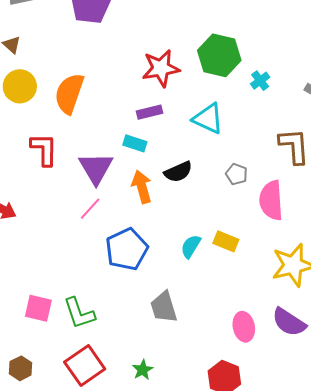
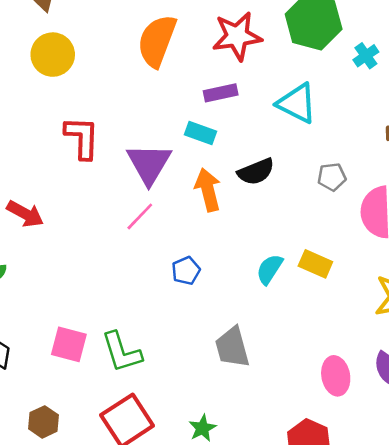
orange semicircle: (69, 93) -> (157, 41), moved
gray pentagon: (237, 174) -> (332, 177), turned -30
blue pentagon: (127, 249) -> (186, 271), size x0.5

